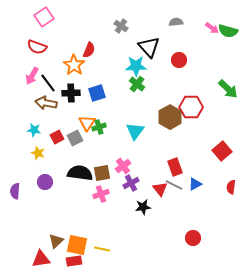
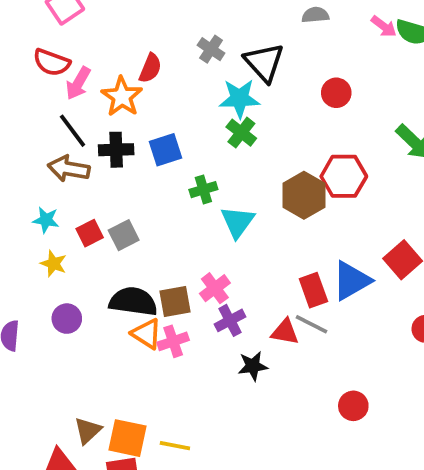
gray cross: (121, 26) -> (211, 49), moved
red circle: (179, 60) -> (336, 93), moved
pink arrow: (32, 76) -> (78, 83), moved
orange triangle: (87, 123) -> (147, 334), moved, turned -30
green cross: (99, 127) -> (203, 190), moved
blue triangle: (195, 184) -> (351, 281), moved, size x1.6
red triangle: (160, 189) -> (285, 332), turned -42
red circle: (193, 238) -> (353, 406), moved

